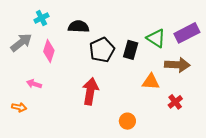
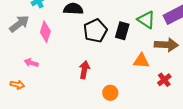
red arrow: (90, 91) -> (84, 70), size x0.7
orange circle: (127, 121) -> (110, 93), moved

